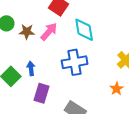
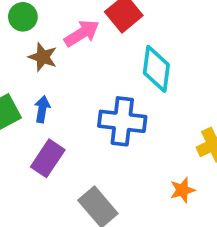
brown star: (27, 32) -> (43, 57), moved
pink arrow: (49, 32) -> (82, 33), moved

